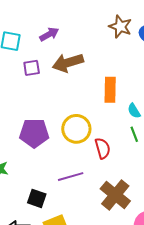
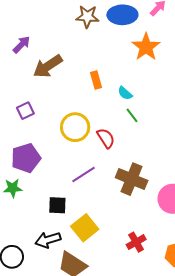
purple square: (32, 68) -> (25, 111), moved
orange rectangle: (110, 90) -> (96, 80), size x0.7
purple pentagon: (34, 133) -> (26, 158), moved

